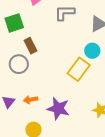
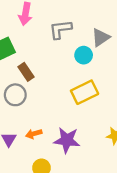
cyan circle: (92, 51) -> (84, 55), moved
yellow rectangle: (79, 69) -> (85, 92), turned 35

